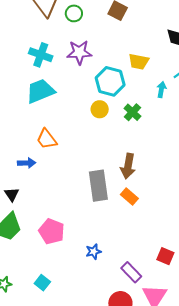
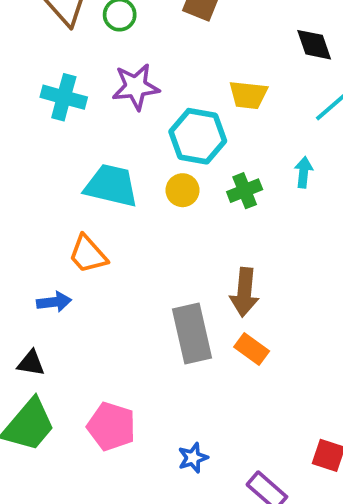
cyan arrow: (161, 90) -> (304, 172), moved
cyan trapezoid: (40, 91) -> (111, 186), moved, turned 40
green cross: (132, 112) -> (245, 191), turned 30
black triangle: (12, 194) -> (31, 363), turned -42

